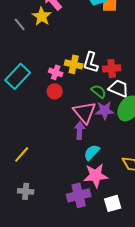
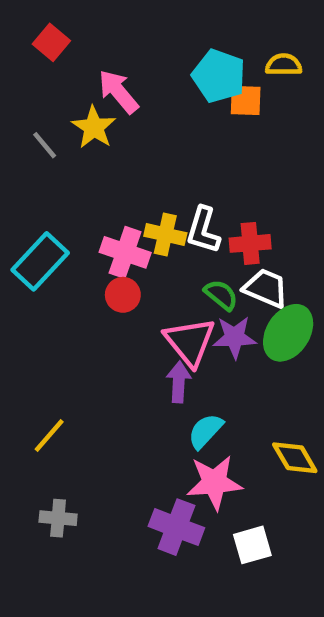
pink cross: (56, 72) -> (125, 252), size x1.5
purple cross: (79, 195) -> (176, 527), turned 35

